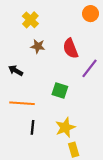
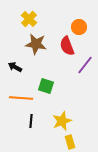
orange circle: (91, 14) -> (79, 27), moved
brown star: (38, 46) -> (36, 44), size x1.5
green square: (60, 91) -> (46, 86), moved

